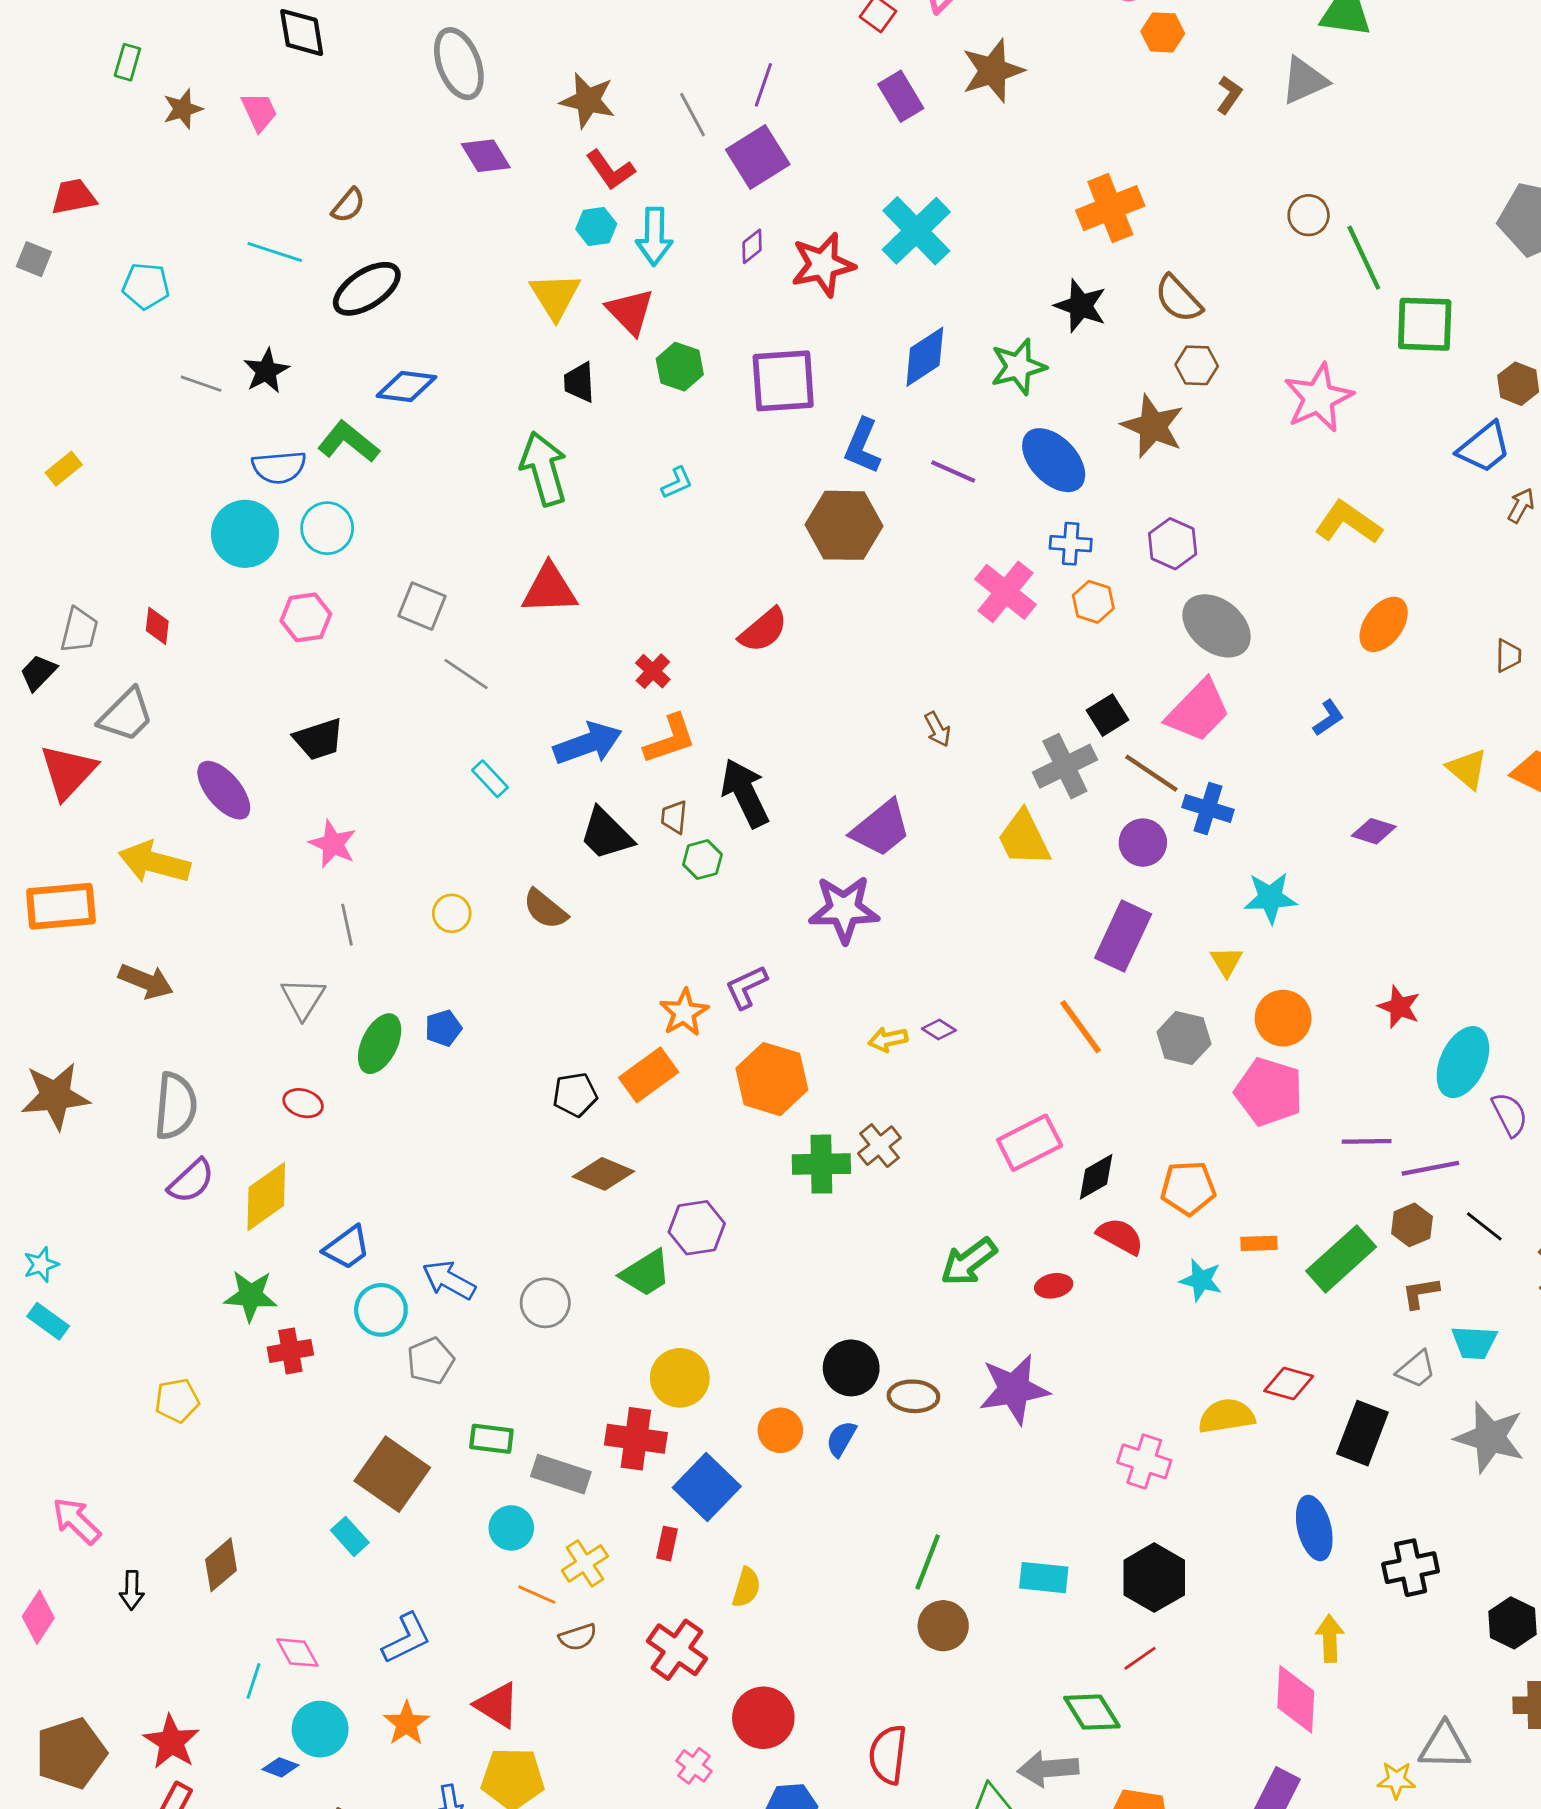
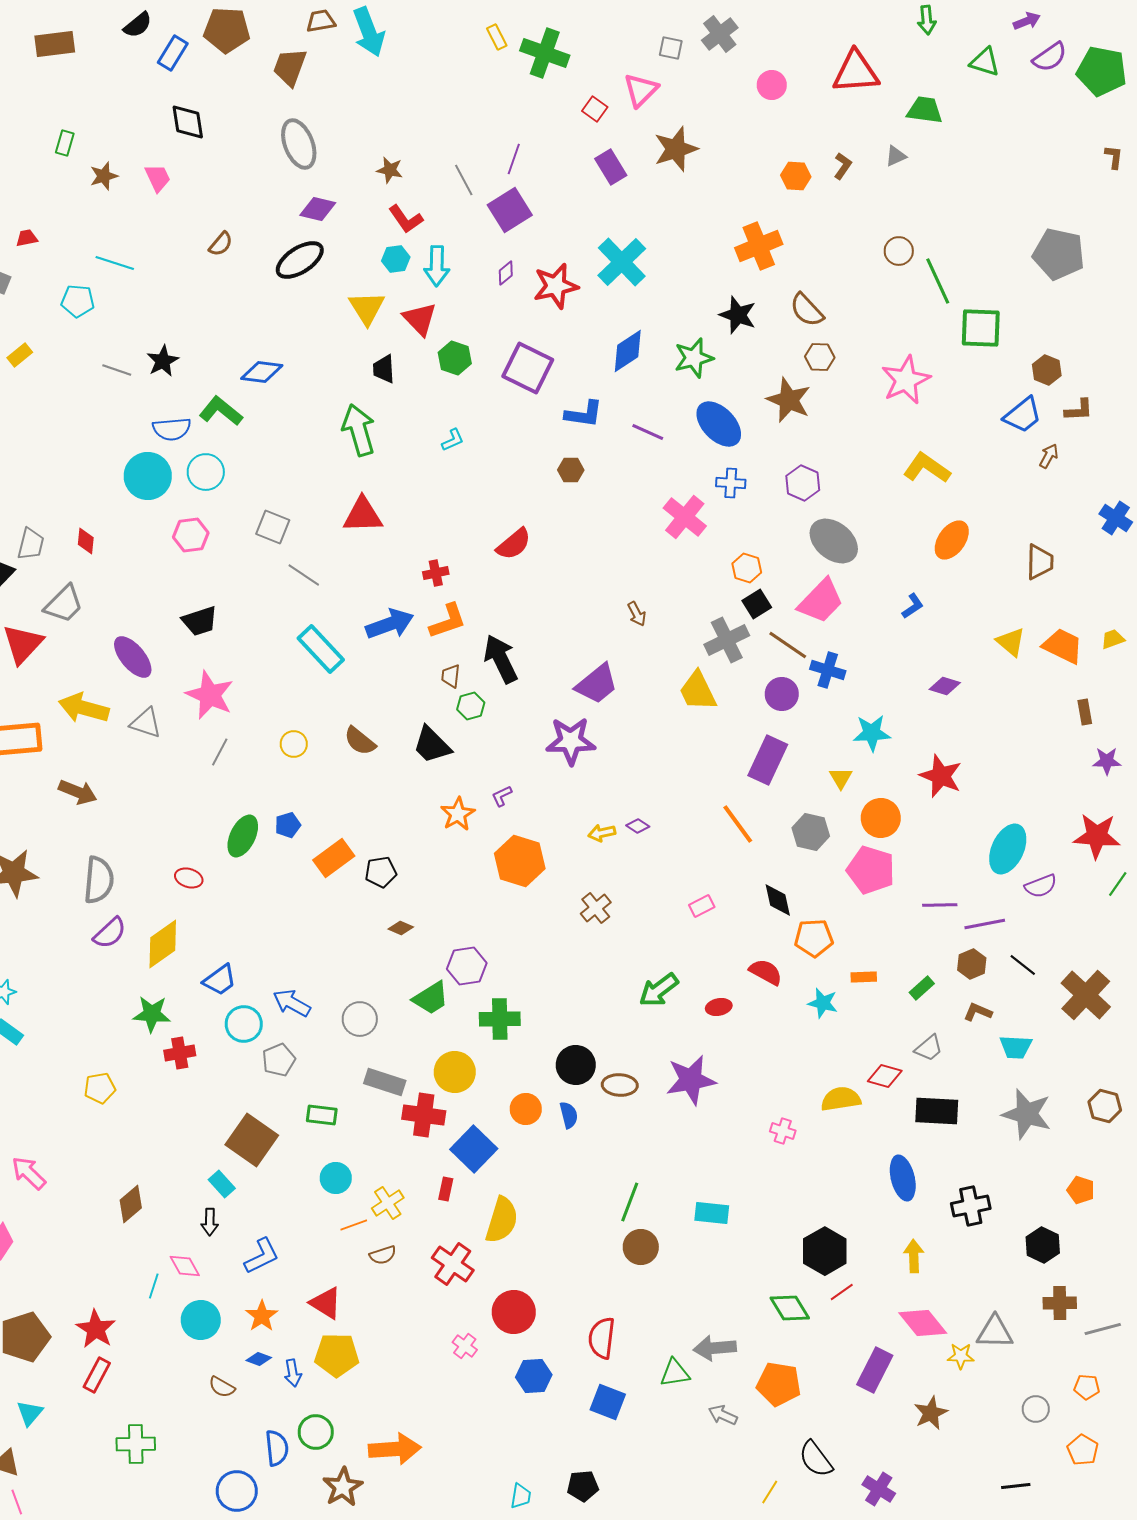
orange hexagon: (1163, 32) -> (796, 176), moved
gray triangle: (1304, 81) -> (896, 156), size x0.6
brown star: (588, 100) -> (390, 170), size x0.7
purple diamond: (486, 156) -> (318, 209), turned -45
red trapezoid: (74, 197) -> (27, 238), size x0.7
cyan line: (275, 252) -> (115, 263), moved
black ellipse: (367, 289) -> (300, 260), moved
purple square: (783, 381) -> (528, 368), turned 30
blue L-shape: (862, 446) -> (584, 414), turned -105
yellow rectangle: (64, 469) -> (20, 355), moved
brown hexagon: (844, 525) -> (571, 470), size x0.5
orange hexagon: (1093, 602) -> (747, 568), moved
brown trapezoid: (1508, 656) -> (1040, 562), size x1.5
red cross: (653, 671) -> (436, 573), turned 35
cyan rectangle: (490, 779) -> (321, 649), size x1.8
black trapezoid: (606, 834) -> (432, 745), moved
pink star: (333, 844) -> (210, 695), size x1.4
gray line: (347, 925) -> (220, 752), turned 40
purple L-shape: (746, 987) -> (502, 796), size x0.7
gray triangle: (303, 998) -> (146, 723), moved, turned -44
red star: (1399, 1007) -> (941, 776), moved, size x1.4
orange rectangle: (649, 1075) -> (334, 858), moved
purple semicircle: (1510, 1114) -> (1041, 886), turned 96
pink rectangle: (1030, 1143) -> (702, 906), size x0.6
green cross: (821, 1164) -> (500, 1019), moved
brown diamond: (603, 1174) -> (401, 928), size x0.6
black diamond: (1096, 1177) -> (778, 900), moved, turned -72
green rectangle: (1341, 1259) -> (922, 988), size x0.5
brown L-shape: (1420, 1293) -> (978, 1012), turned 32
gray trapezoid: (1416, 1369) -> (929, 1048), moved
black rectangle: (1362, 1433) -> (937, 1111), turned 72
blue semicircle: (841, 1439) -> (569, 1115), turned 136
pink cross: (1144, 1461) -> (783, 1131), size x0.7
gray rectangle: (561, 1474) -> (385, 1082), moved
black hexagon: (1154, 1578) -> (825, 1251), moved
yellow semicircle: (746, 1587) -> (502, 1220), size x1.6
black arrow: (132, 1590) -> (210, 1222), moved
orange line: (537, 1595) -> (354, 1225), turned -44
red line: (1140, 1658) -> (842, 1292), moved
pink diamond: (1296, 1699) -> (923, 1323), moved, turned -42
green diamond: (1092, 1712) -> (790, 1308), moved
blue diamond: (280, 1767) -> (259, 1359), moved

